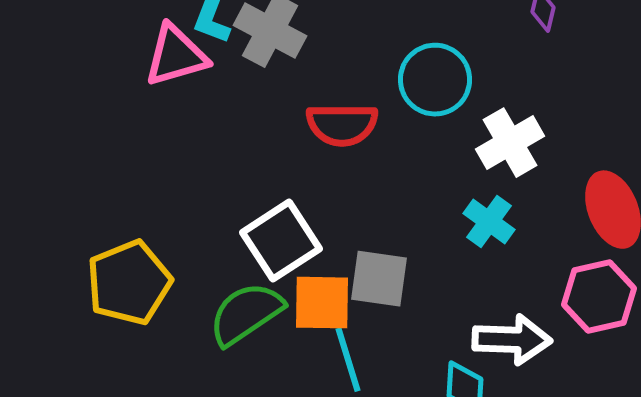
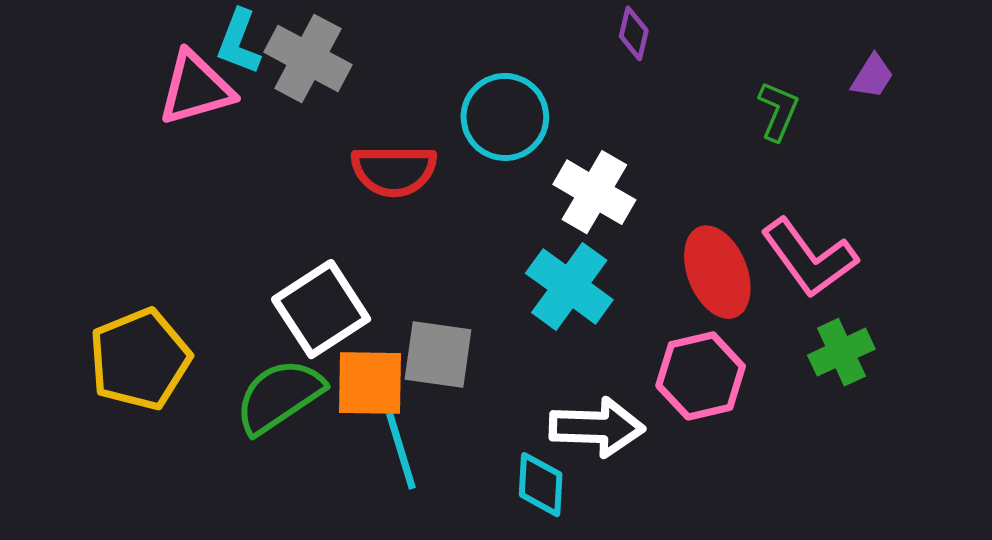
white cross: (510, 143) -> (594, 192), turned -30
cyan cross: (489, 222) -> (569, 286), size x1.4

